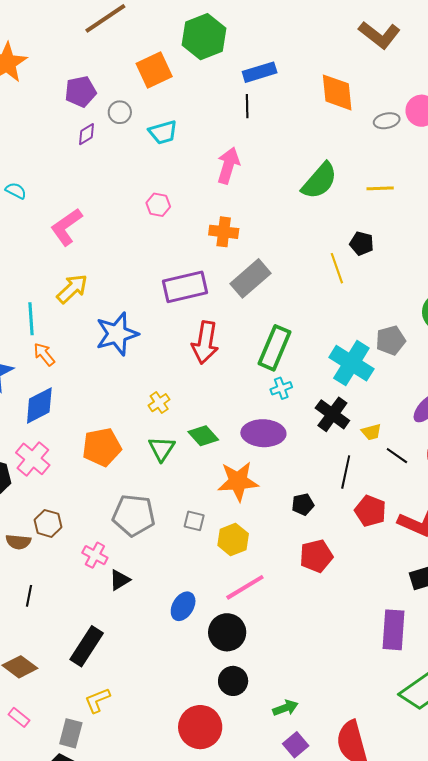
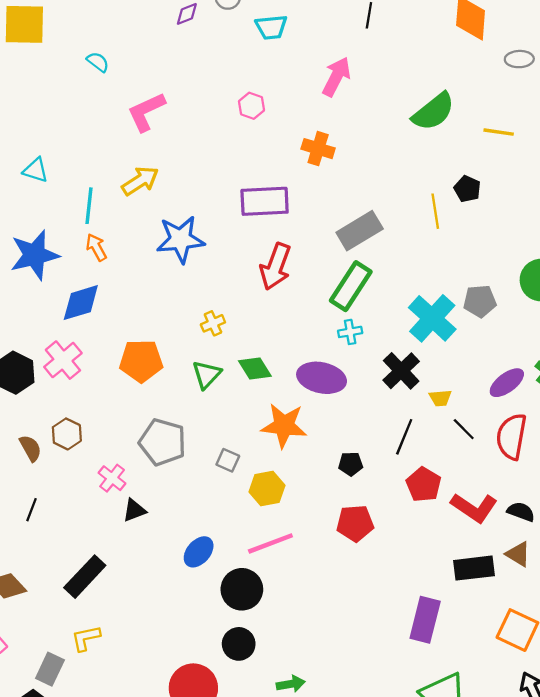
gray rectangle: (251, 278) -> (360, 231), moved
brown semicircle: (18, 542) -> (30, 448), turned -135

